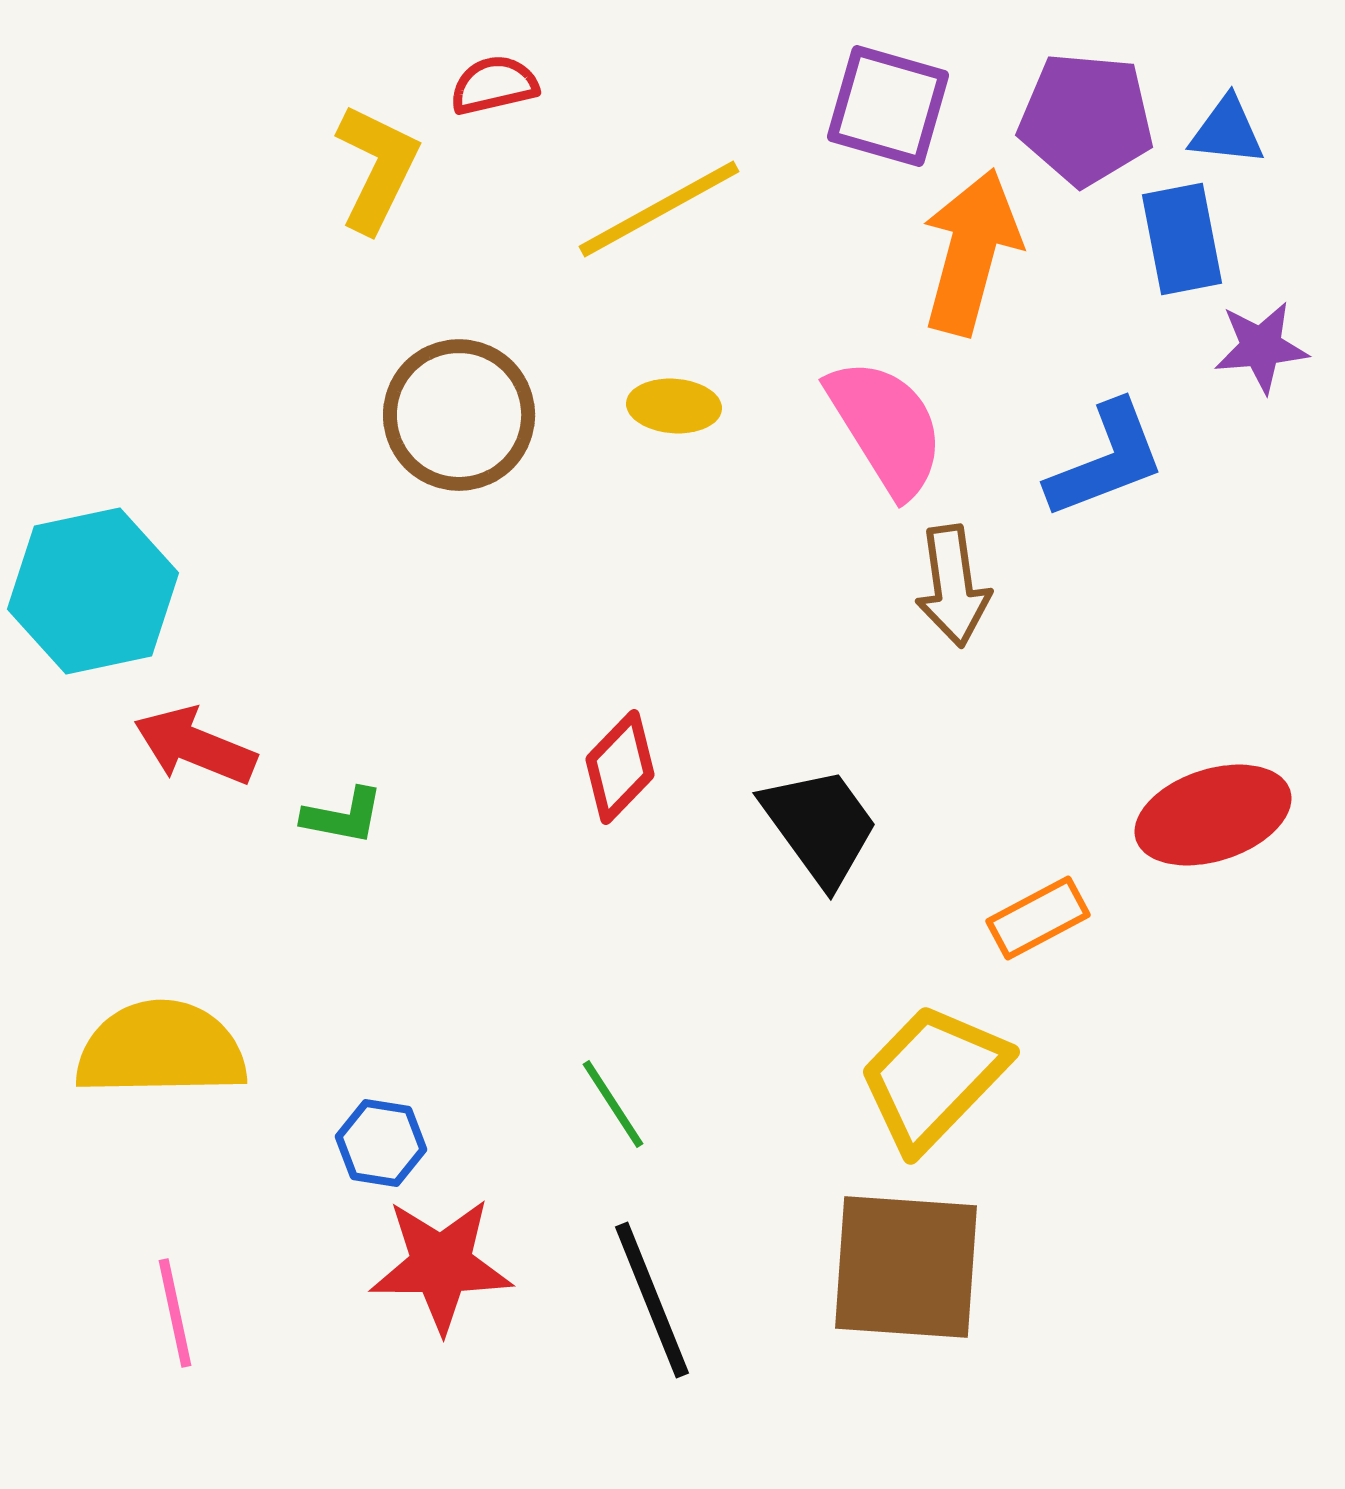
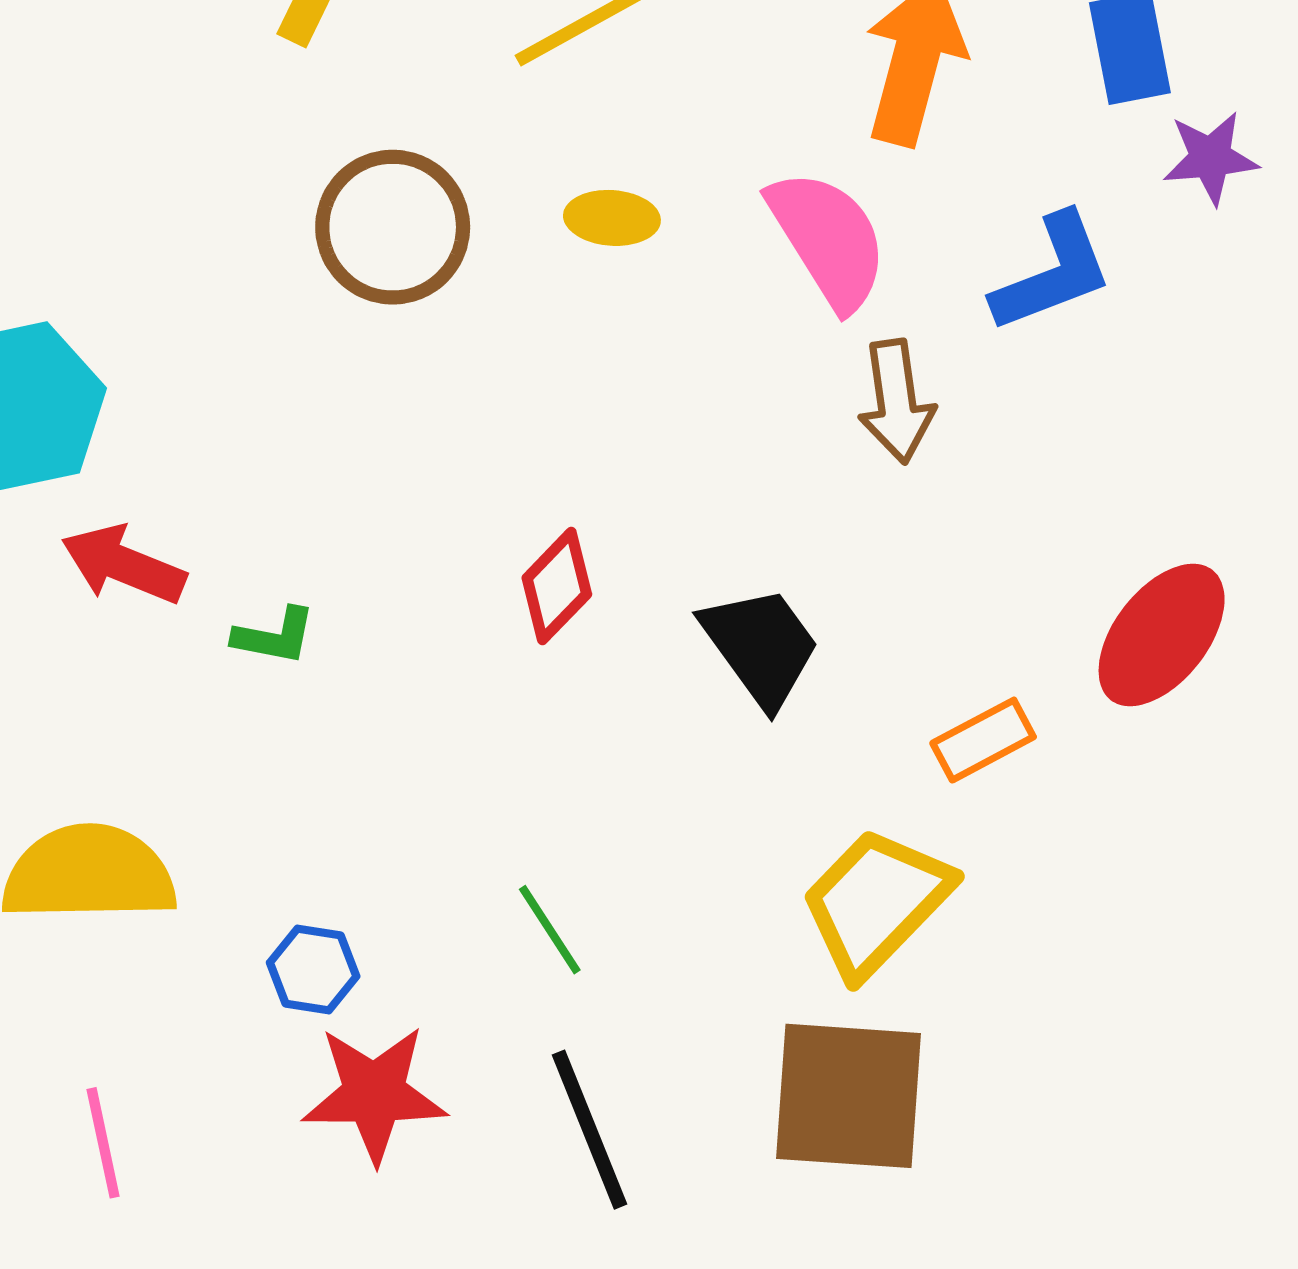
red ellipse: (1213, 815) -> (1162, 635), turned -34

